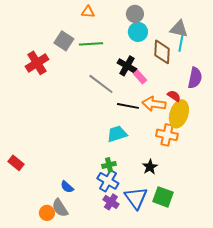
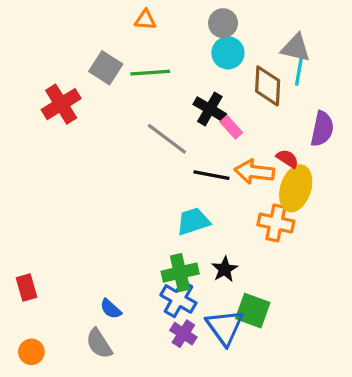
red rectangle: (16, 163) -> (26, 287), moved, turned 35
green cross: (109, 165) -> (180, 273), size x1.5
black star: (150, 167) -> (225, 269), moved
green square: (163, 197) -> (253, 311), moved
orange circle: (47, 213) -> (31, 352), moved

